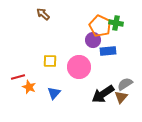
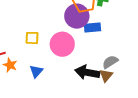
purple circle: (93, 40) -> (77, 16), size x1.5
black arrow: (103, 94) -> (87, 72), turned 45

